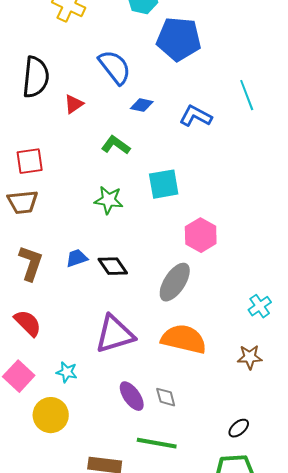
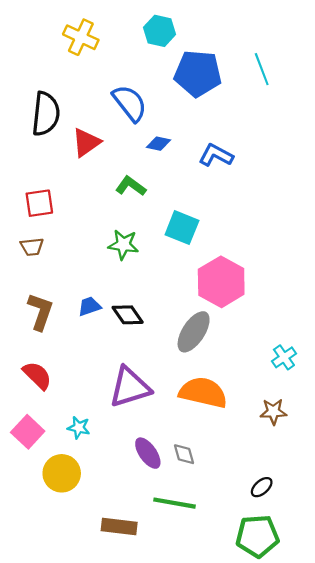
cyan line: (247, 95) -> (262, 69), moved
red triangle: (74, 104) -> (86, 143), size x1.4
cyan square: (164, 184) -> (182, 228), turned 32
brown trapezoid: (23, 202) -> (32, 247), size x0.7
pink hexagon: (201, 235) -> (221, 282), size x1.4

